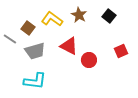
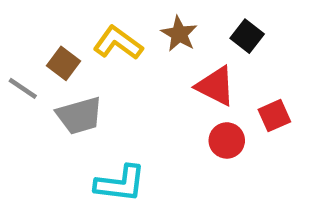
red triangle: (69, 46) -> (215, 86), moved
red circle: (89, 60) -> (227, 140), moved
cyan L-shape: (35, 81) -> (120, 184), moved

